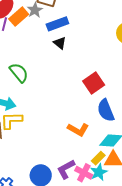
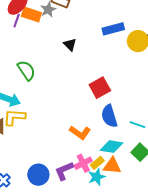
orange rectangle: (19, 17) -> (31, 14), turned 54
blue rectangle: (57, 24) -> (113, 29), moved
pink cross: (84, 173) -> (83, 163), moved, turned 30

